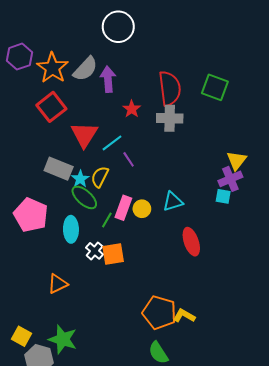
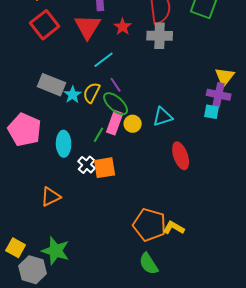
red triangle: (84, 135) -> (88, 27), moved
purple line: (129, 159) -> (116, 85), moved
purple cross: (230, 179) -> (219, 95), turned 35
green ellipse: (84, 197) -> (116, 104), moved

